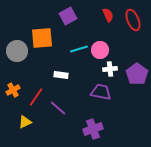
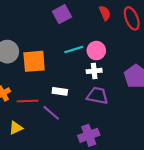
orange square: (42, 38) -> (34, 61), moved
white cross: (110, 69) -> (94, 71), moved
white rectangle: (61, 75) -> (60, 91), moved
red line: (36, 97) -> (28, 101), turned 54

